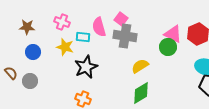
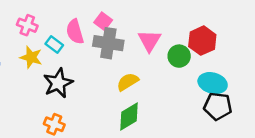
pink triangle: (173, 34) -> (149, 41), moved, turned 36
cyan rectangle: (83, 37) -> (54, 44), turned 32
green circle: (168, 47) -> (179, 56), moved

